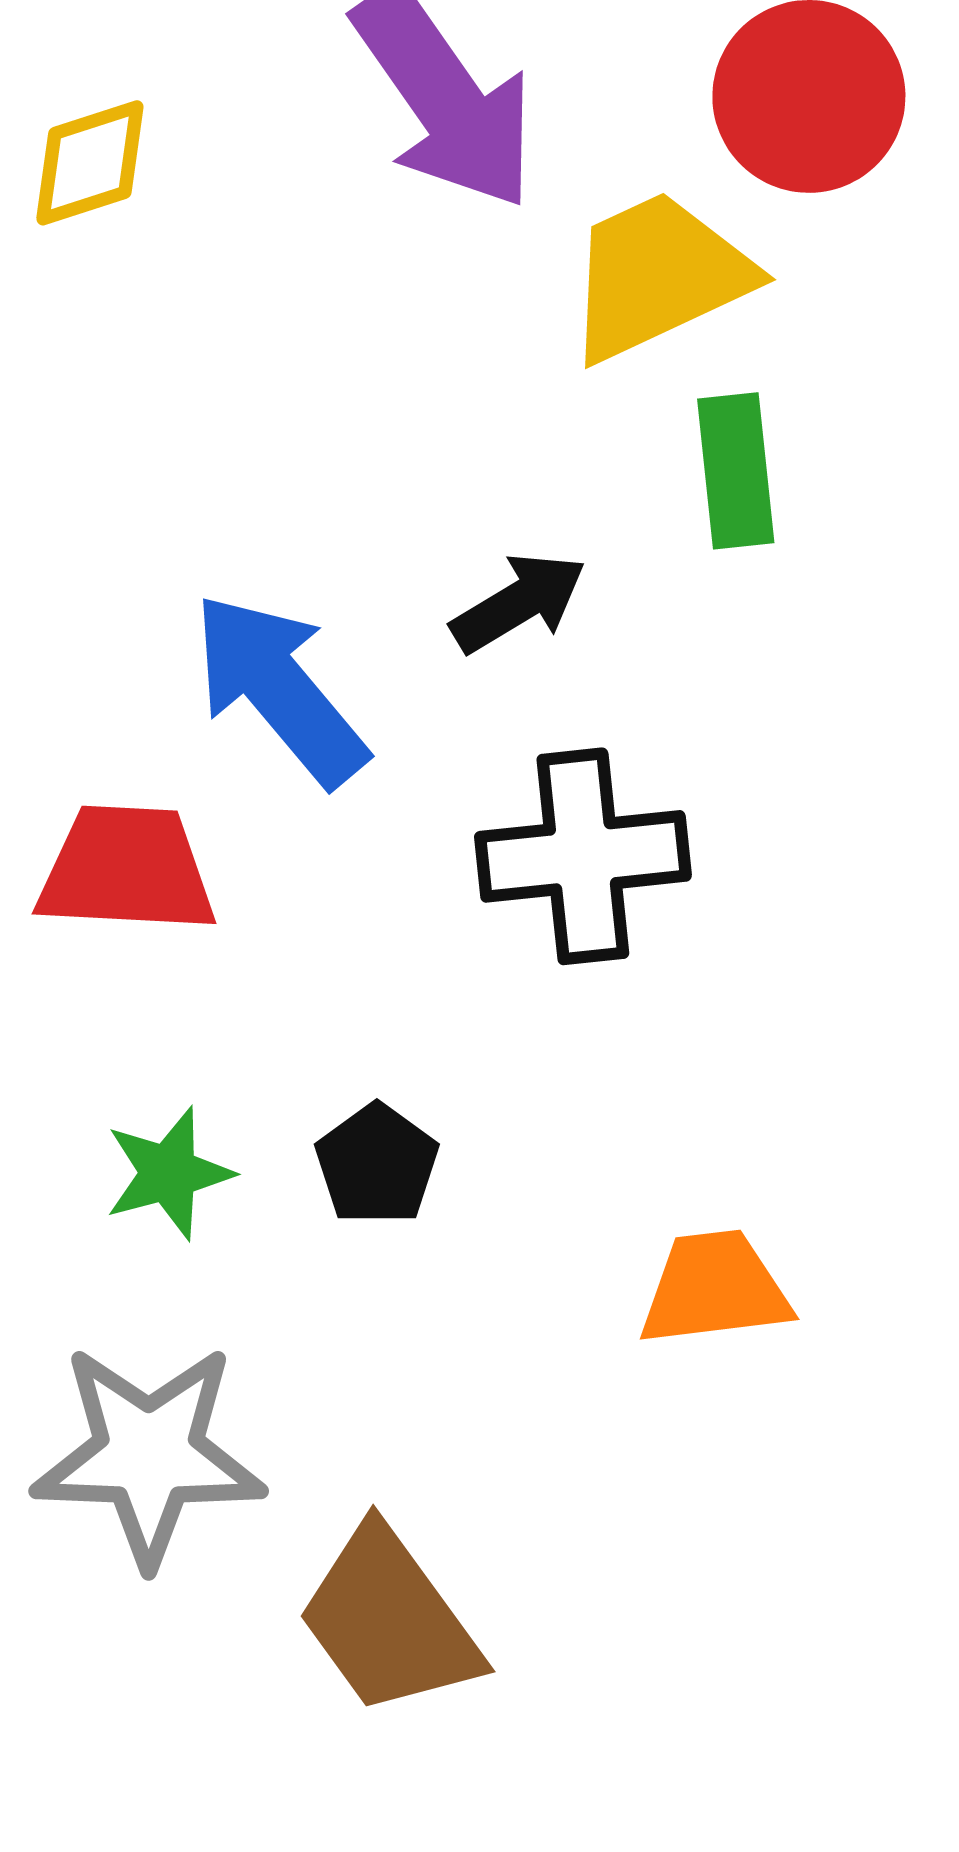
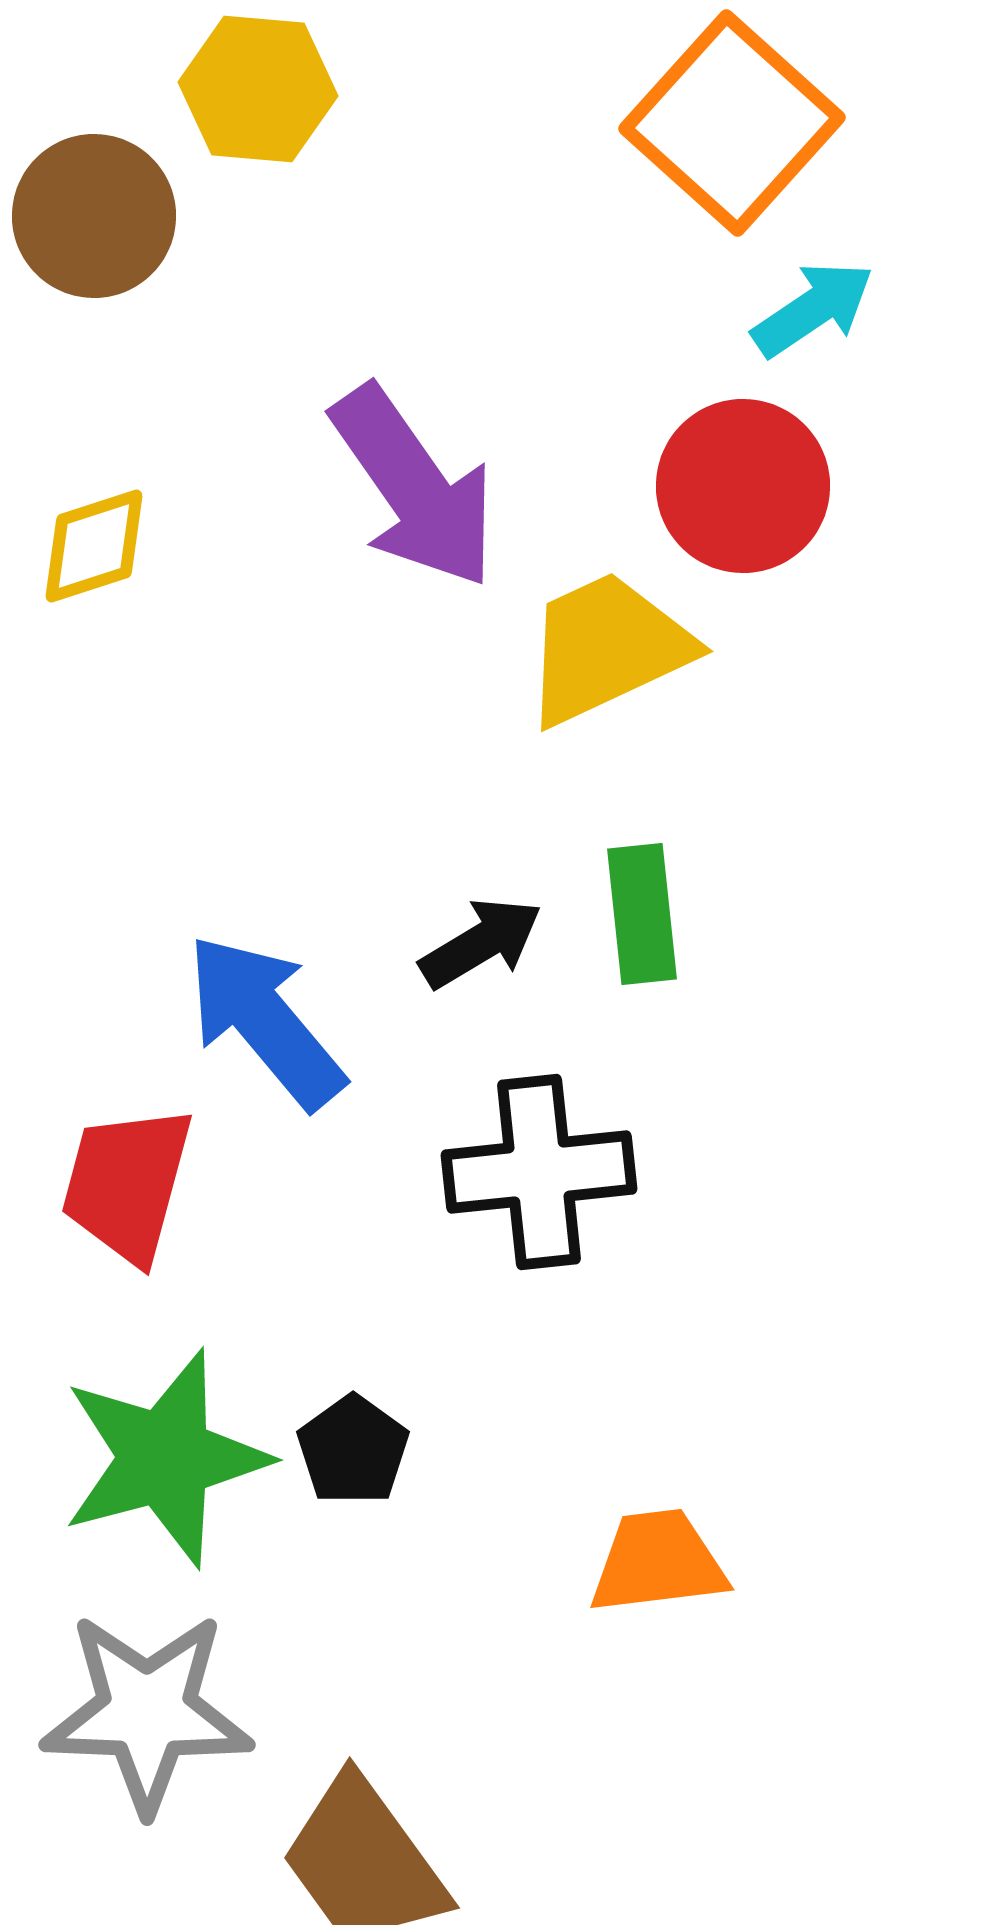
green rectangle: (736, 471) -> (642, 914), moved
red trapezoid: (126, 870) -> (127, 1184), turned -78
green star: (169, 1173) -> (165, 1458), size x1.8

